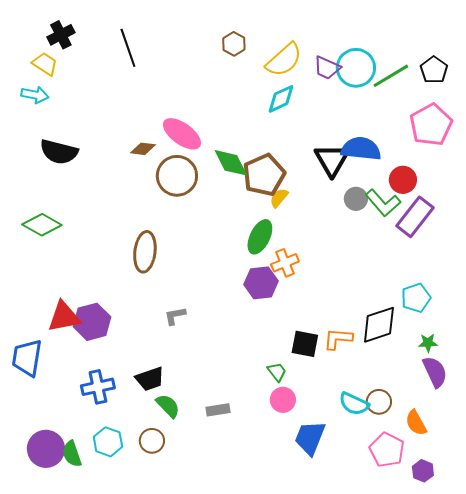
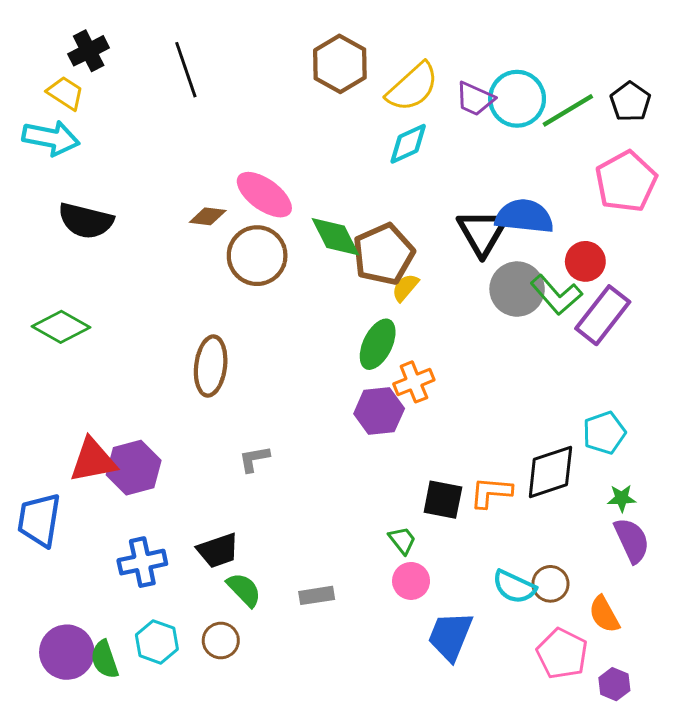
brown hexagon: (234, 44) -> (340, 64), size x1.6
cyan arrow: (35, 95) -> (51, 138), size x1.4
gray circle: (356, 199) -> (517, 289), size x1.6

